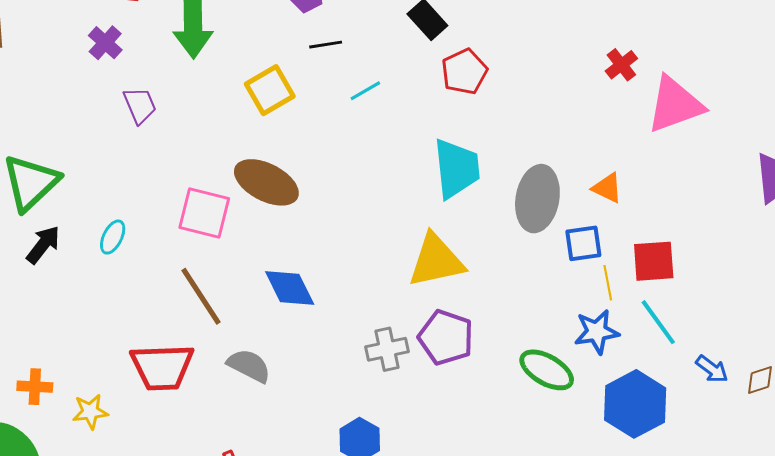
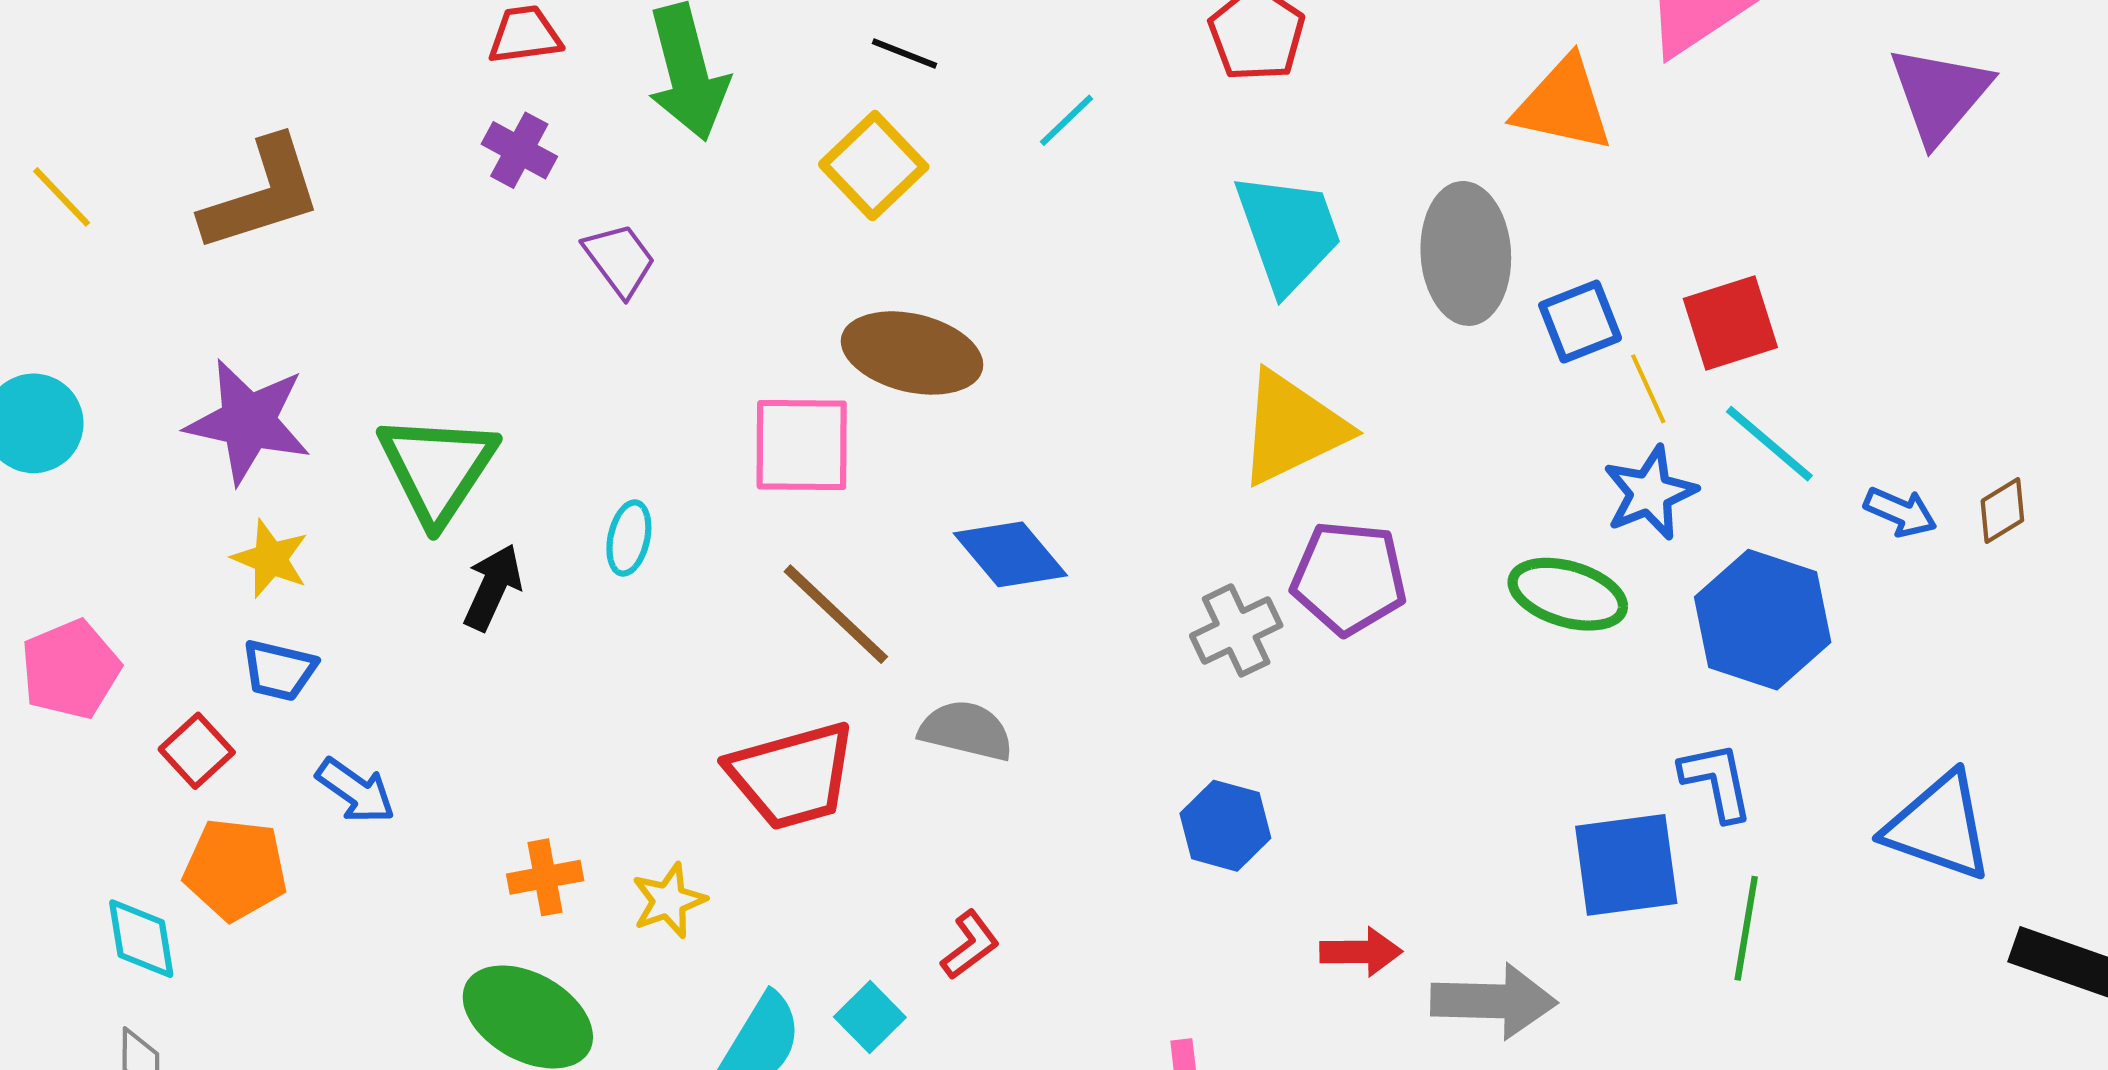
black line: (326, 45) -> (904, 53), moved, turned 44
orange triangle: (607, 188) -> (1563, 105), moved, size x1.6

